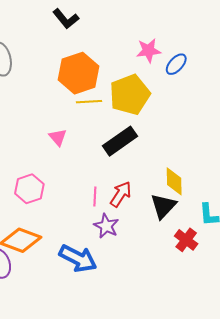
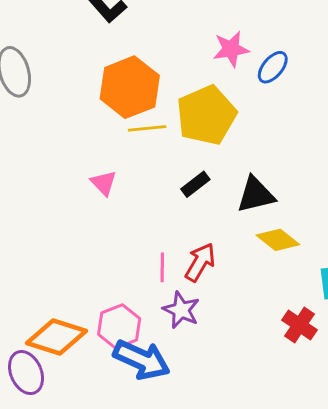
black rectangle: (120, 141) -> (195, 184), size x0.6
yellow diamond: (174, 181) -> (278, 240), turned -48
pink hexagon: (29, 189) -> (119, 326), moved
black triangle: (163, 206) -> (256, 195), moved, turned 36

